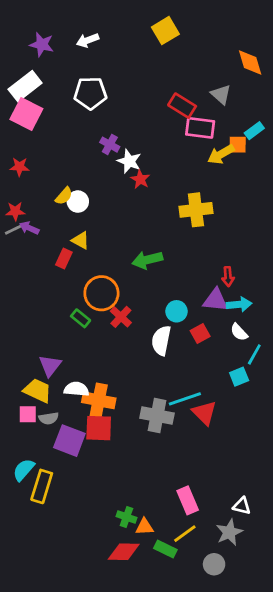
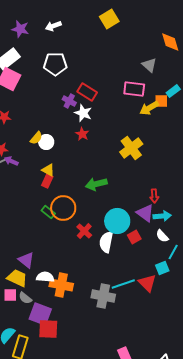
red rectangle: (182, 106) -> (87, 92), moved
red star: (140, 179) -> (82, 134), moved
yellow cross: (196, 210) -> (131, 148), turned -30
red rectangle: (64, 259) -> (47, 181), moved
purple triangle: (215, 300) -> (145, 213), turned 30
cyan circle: (176, 311) -> (117, 221), size x1.6
red cross: (121, 317) -> (84, 231), moved
green rectangle: (81, 318) -> (48, 212), moved
purple triangle: (50, 366) -> (26, 260), turned -30
red triangle: (204, 413) -> (147, 283), moved
gray semicircle: (49, 418) -> (25, 298), turned 48
red square: (99, 428) -> (48, 329), moved

